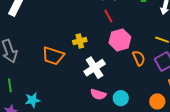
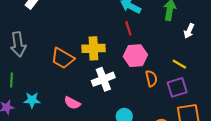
yellow cross: (80, 41) -> (93, 48), size x1.5
pink semicircle: (98, 94) -> (72, 103), moved

